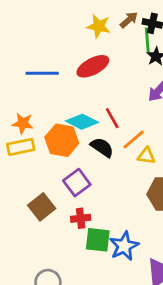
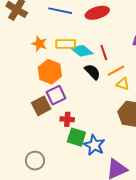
orange hexagon: (62, 140) -> (50, 72), moved
yellow rectangle: (21, 147) -> (66, 44), moved
purple square: (77, 183) -> (56, 95), moved
blue star: (124, 246) -> (94, 145), turned -30

